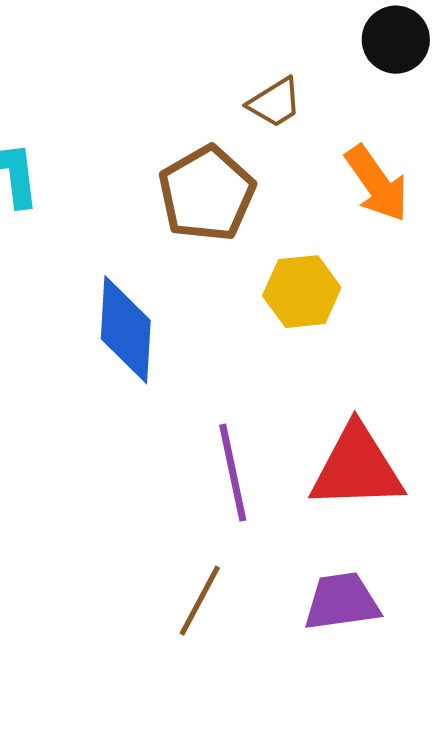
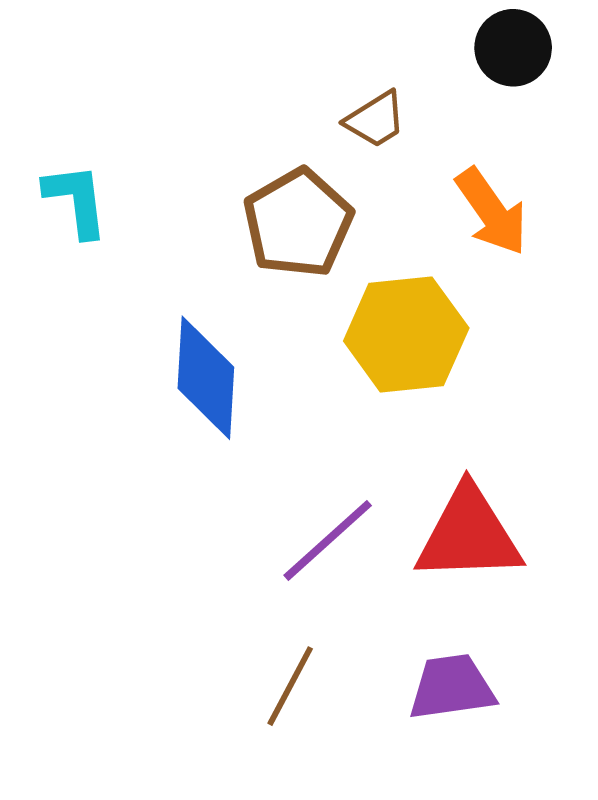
yellow hexagon: (302, 292) -> (406, 334), size x1.4
purple line: (233, 473) -> (328, 540), turned 60

